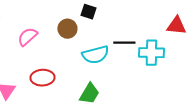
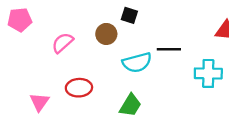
cyan cross: (151, 53) -> (208, 73), moved

